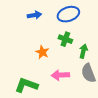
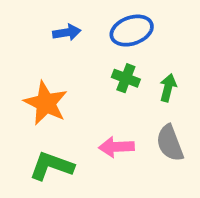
green arrow: (83, 51) -> (168, 88), moved
orange star: (42, 52) -> (46, 103), moved, size x1.6

